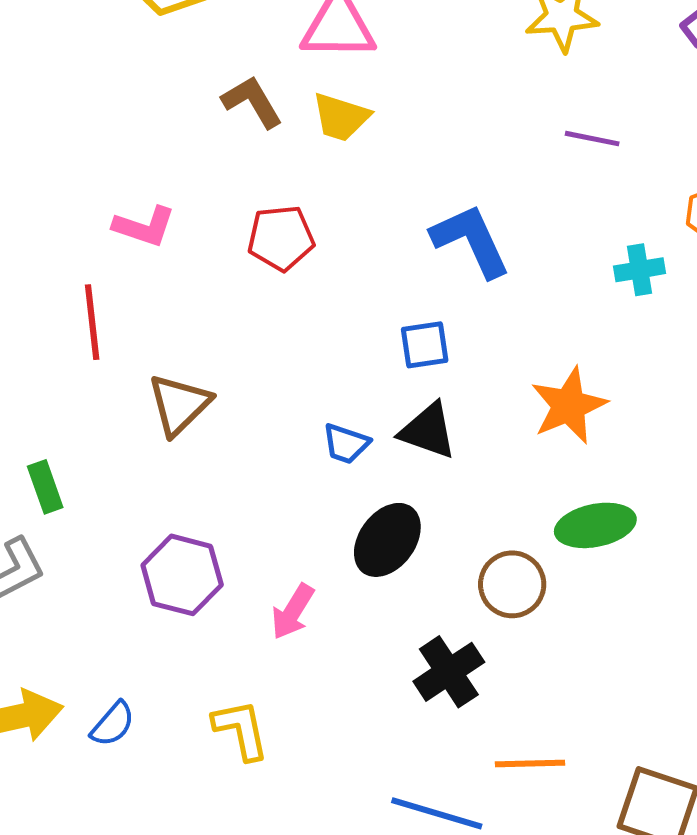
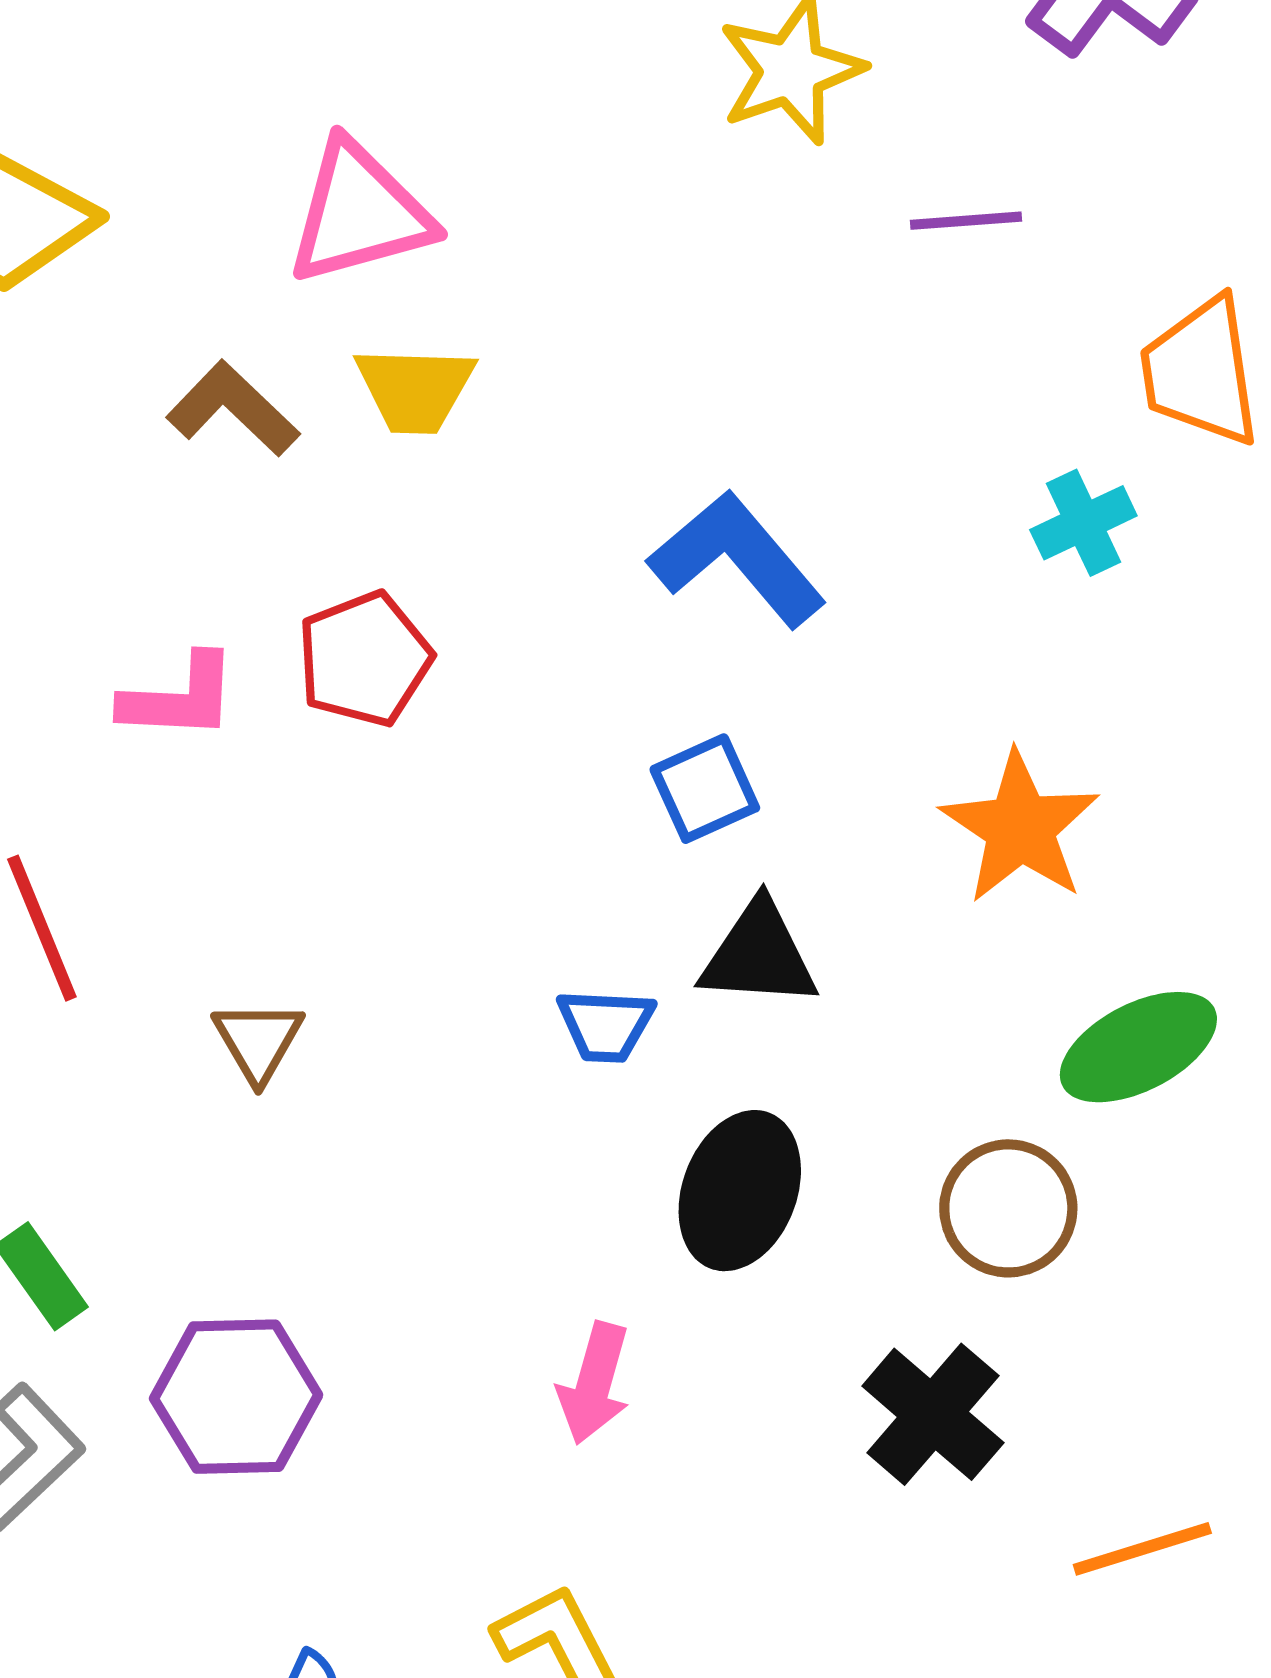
purple line: (592, 139) -> (966, 221), moved
pink L-shape: (144, 226) -> (179, 698), moved
brown triangle: (179, 405) -> (258, 1041), size x0.7
purple hexagon: (182, 575) -> (236, 1397), moved

